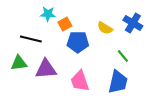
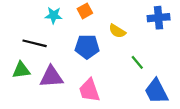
blue cross: (133, 23) -> (159, 18), moved, turned -36
orange square: (65, 24) -> (85, 11), moved
blue trapezoid: (118, 82) -> (156, 91), moved, turned 140

